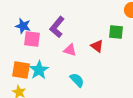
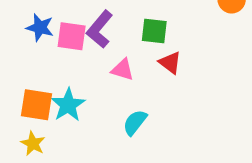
green square: (116, 32) -> (154, 31), moved
pink square: (32, 39) -> (72, 36), moved
cyan semicircle: (77, 80) -> (135, 122), turned -98

